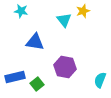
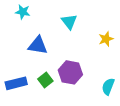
yellow star: (83, 11) -> (106, 39), moved
green square: (37, 84) -> (45, 80), moved

